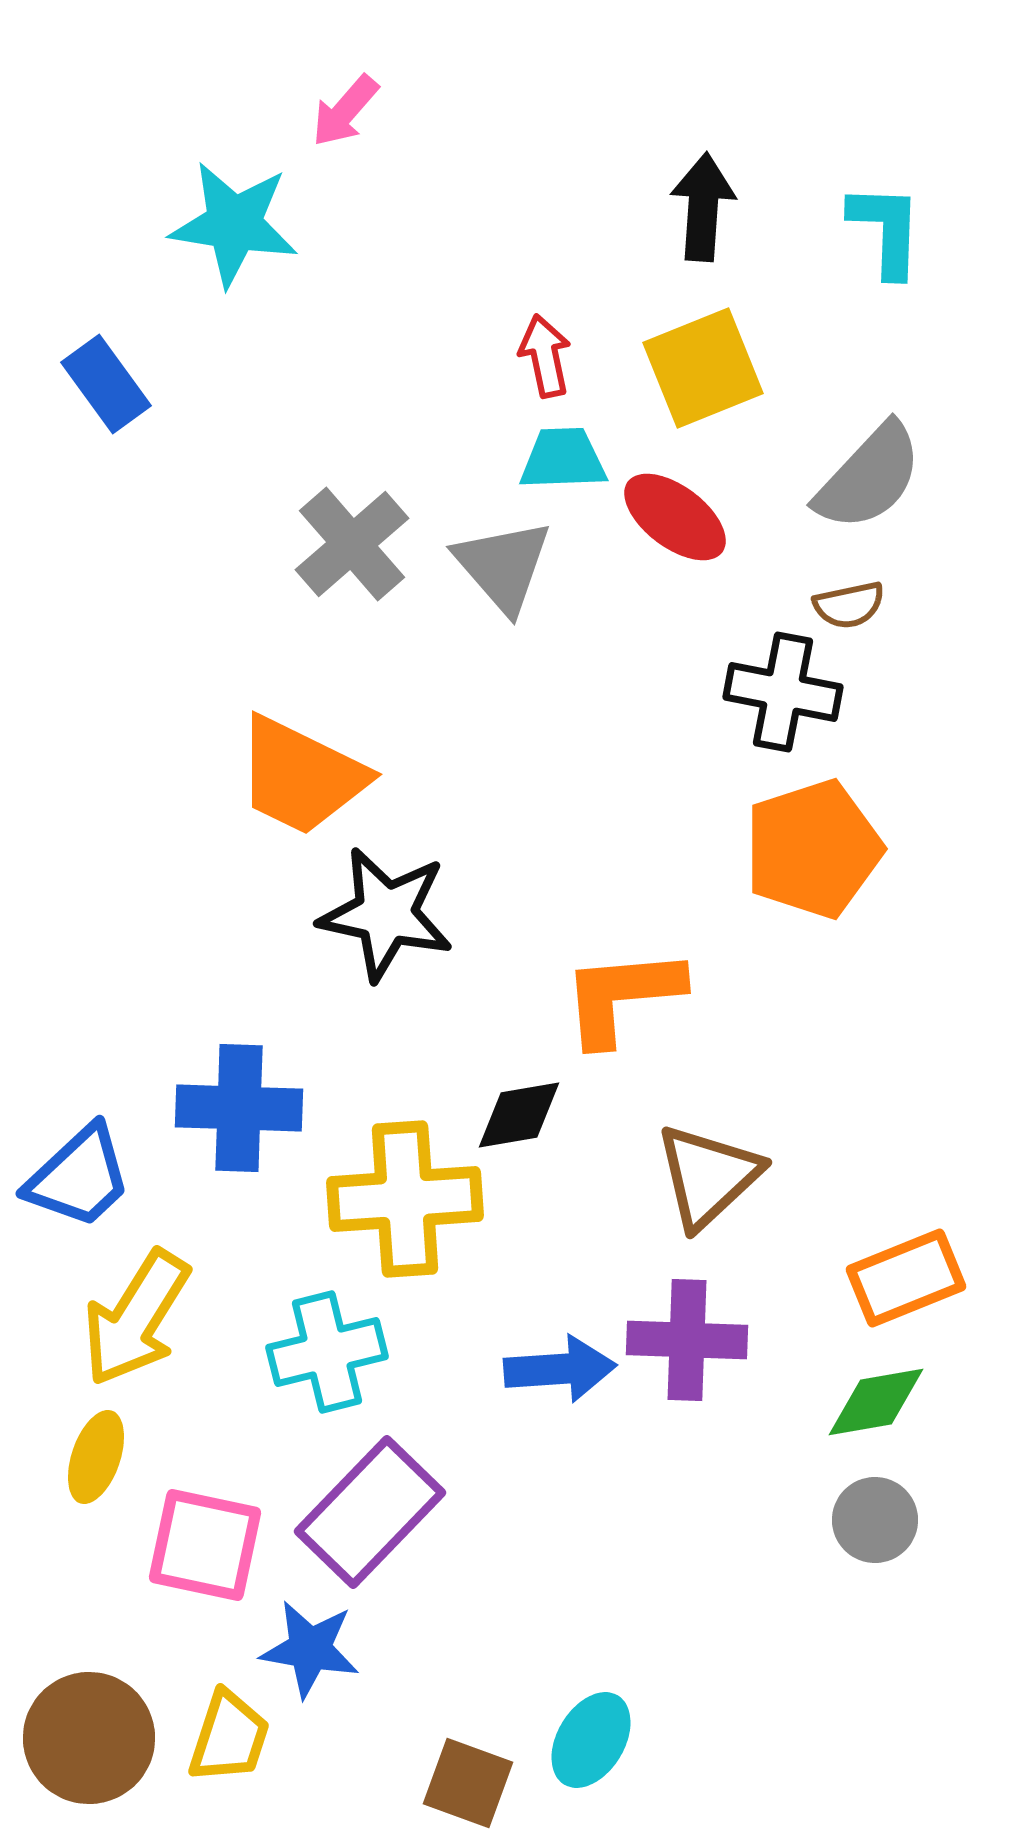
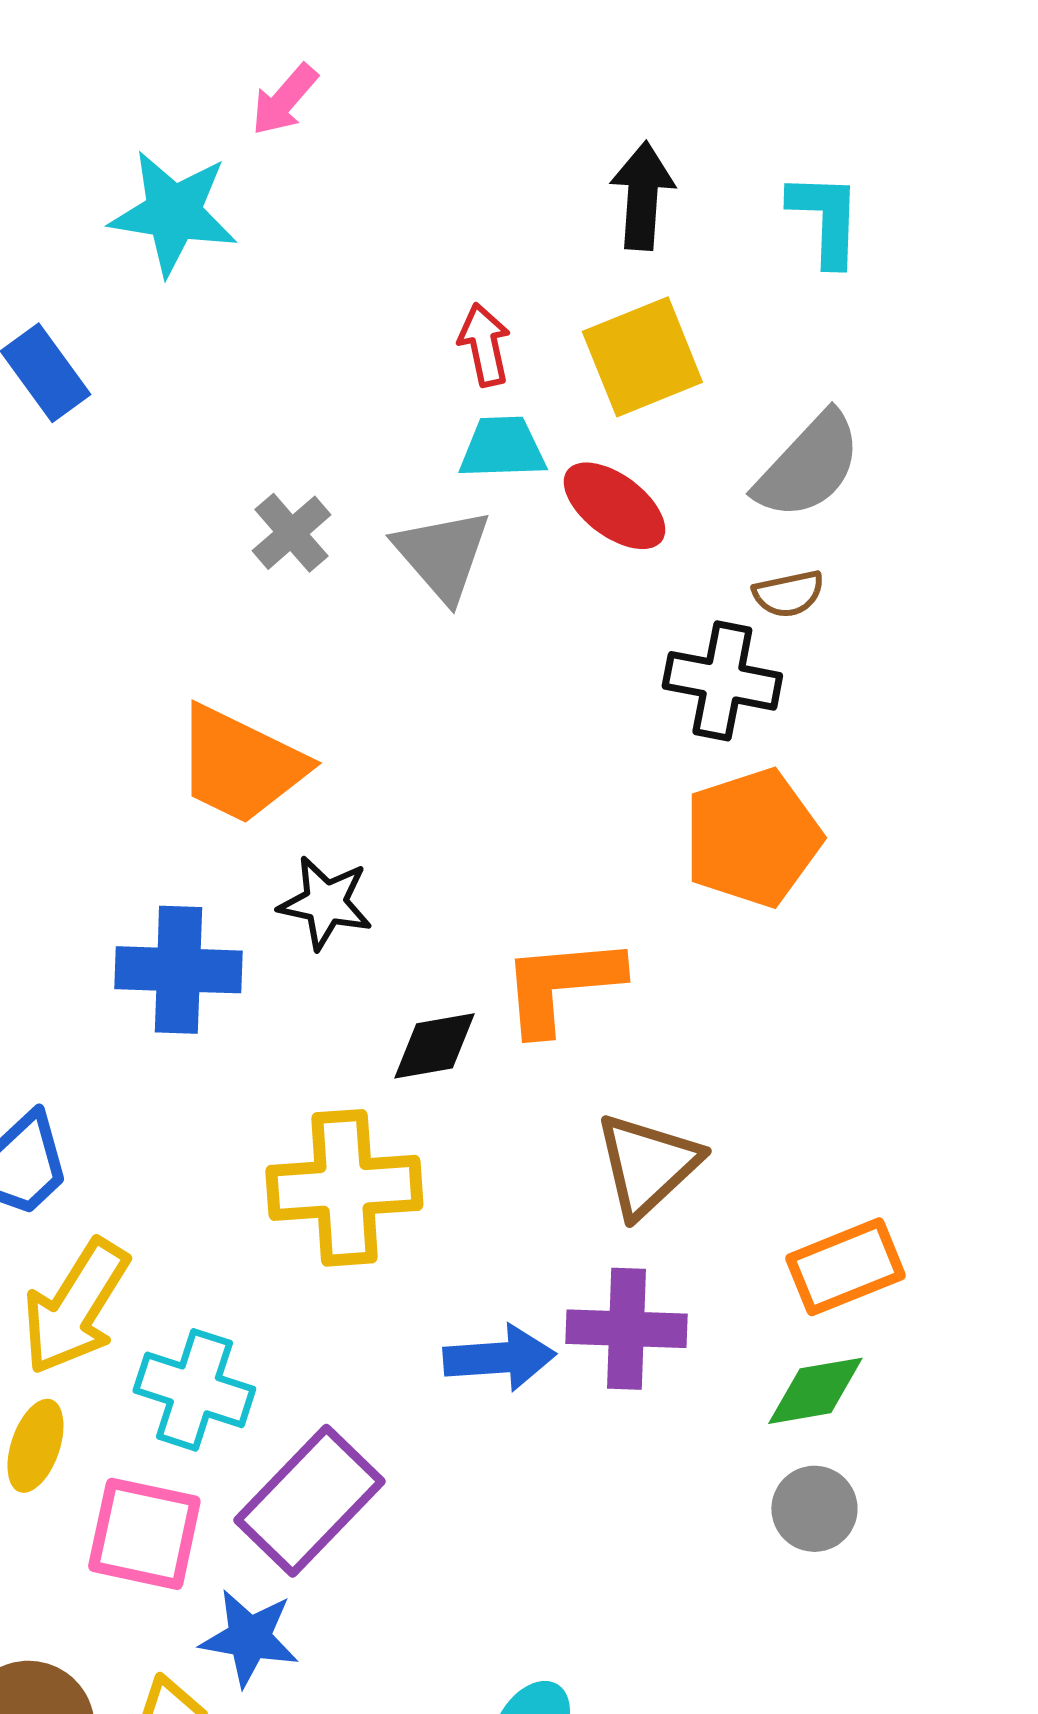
gray cross: (352, 544) -> (291, 533), size x0.7
black star: (386, 914) -> (325, 903), size x0.7
blue cross: (239, 1108) -> (178, 970), moved
black diamond: (519, 1115) -> (434, 1046), moved
cyan cross: (327, 1352) -> (194, 1390), moved, turned 32

